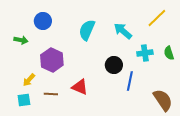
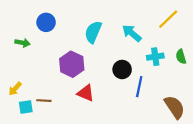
purple hexagon: (52, 60) -> (72, 64), moved
yellow arrow: (29, 80) -> (15, 89), moved
brown line: (51, 94) -> (44, 101), moved

